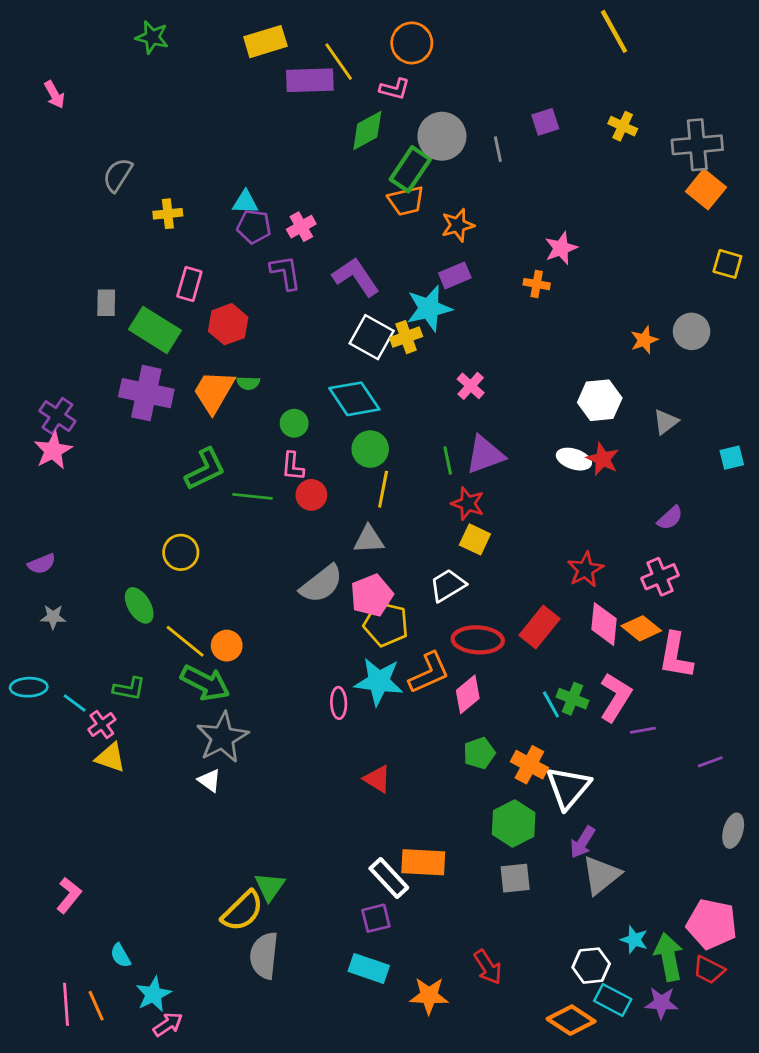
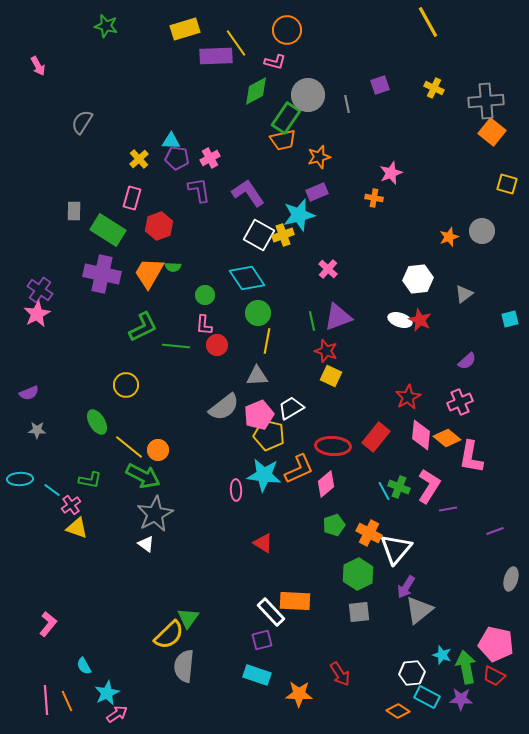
yellow cross: (168, 214) -> (139, 159), moved, turned -36
white trapezoid: (448, 585) -> (291, 408), moved
orange diamond: (571, 1020) -> (398, 711), size x0.7

